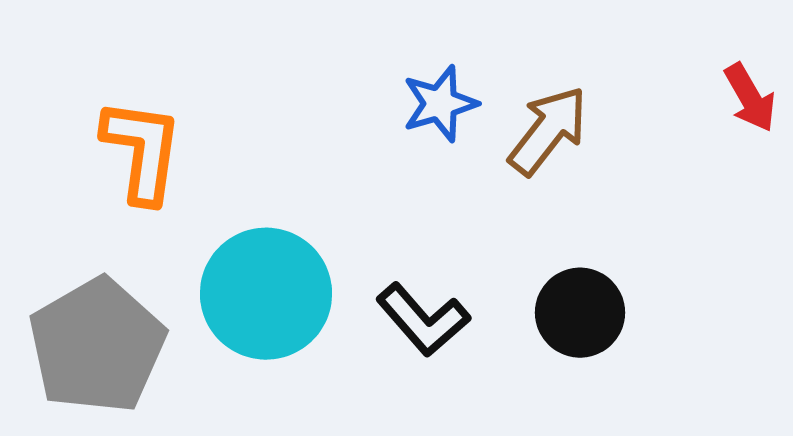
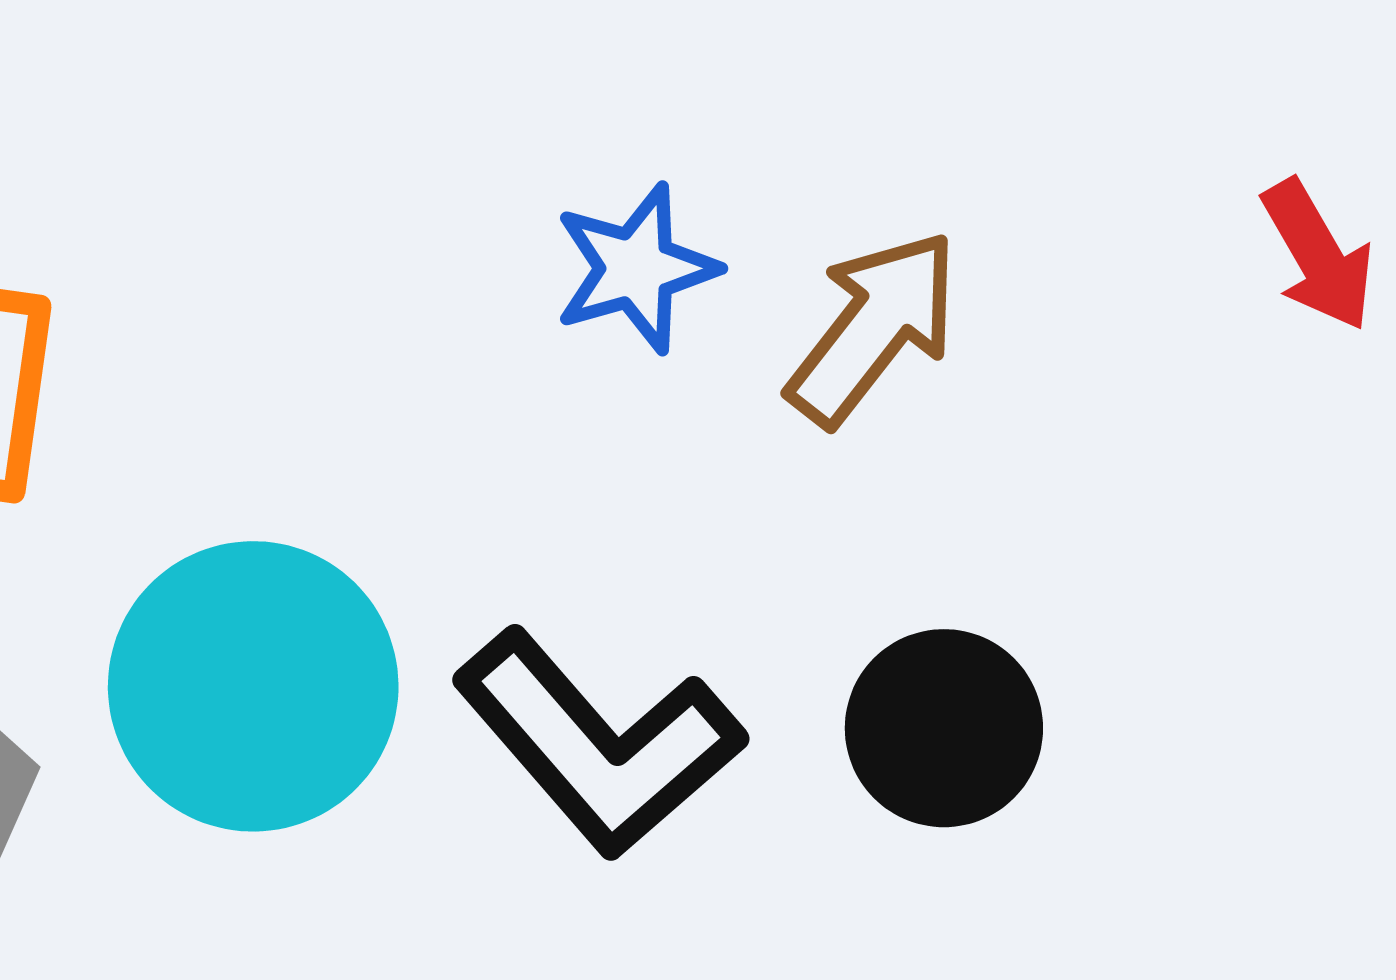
black L-shape: (423, 320) -> (599, 744), size x1.4

